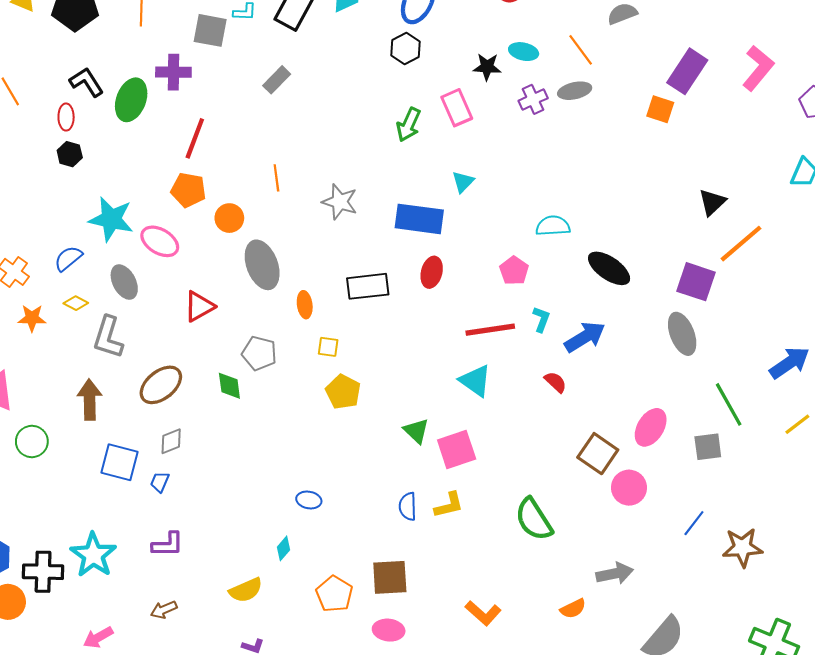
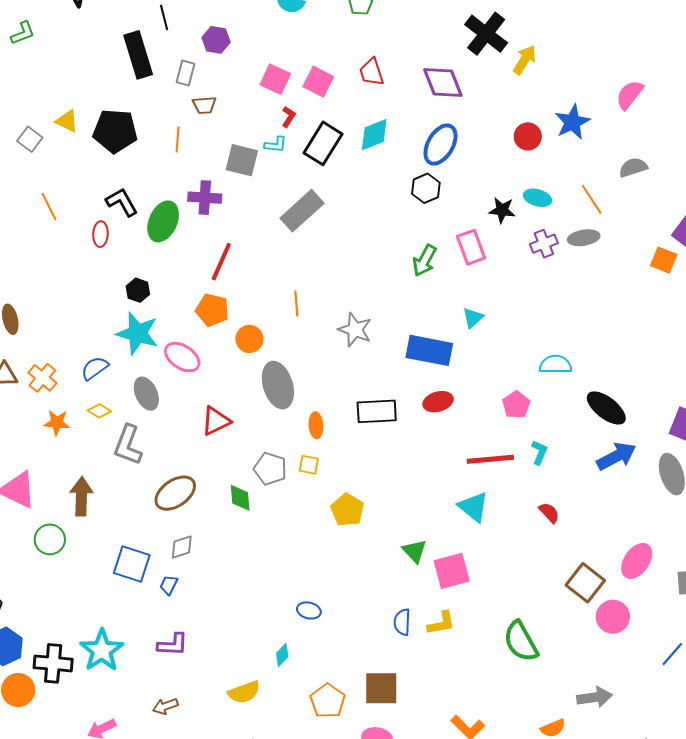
gray rectangle: (277, 80) -> (302, 211), size x1.6
black hexagon: (70, 154) -> (138, 290), moved
red ellipse: (432, 272) -> (438, 402), turned 56
blue arrow: (585, 337) -> (616, 456), moved
yellow square: (328, 347) -> (309, 465), moved
brown arrow: (90, 400) -> (81, 496), moved

